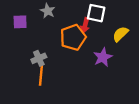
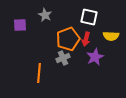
red arrow: (85, 25) -> (86, 39), moved
yellow semicircle: (120, 34) -> (111, 36), turned -133
gray cross: (39, 58) -> (63, 58), moved

